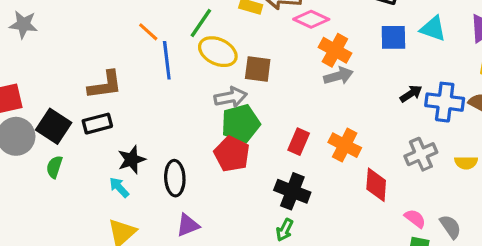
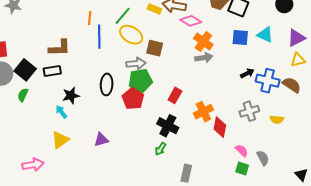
orange line: (148, 32) -> (90, 18), turned 48
orange cross: (345, 145) -> (203, 112), moved, turned 30
black ellipse: (175, 178) -> (107, 84), moved

